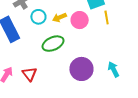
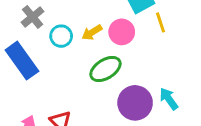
green ellipse: (53, 44) -> (105, 69), moved
cyan arrow: (114, 69) -> (169, 99), moved

